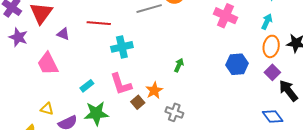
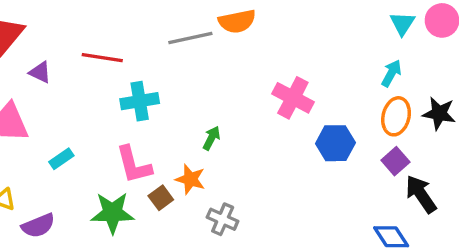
pink cross: (226, 16) -> (293, 98), moved
green arrow: (179, 65) -> (212, 138), moved
cyan rectangle: (87, 86) -> (61, 159), moved
orange star: (154, 90) -> (190, 179), turned -30
green star: (96, 113) -> (112, 213), moved

